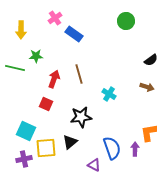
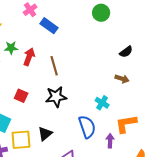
red arrow: (54, 79) -> (29, 57), moved
cyan cross: (109, 94) -> (102, 103), moved
black star: (81, 117) -> (56, 97), moved
blue semicircle: (112, 148) -> (87, 127), moved

